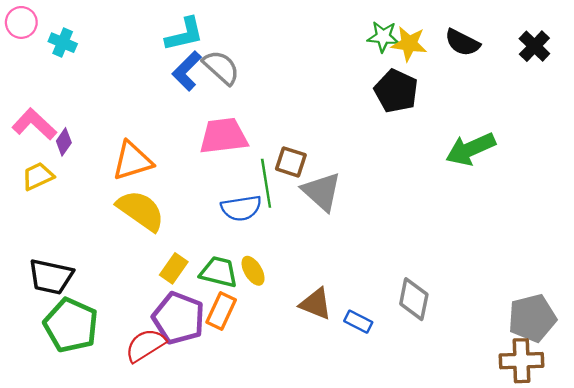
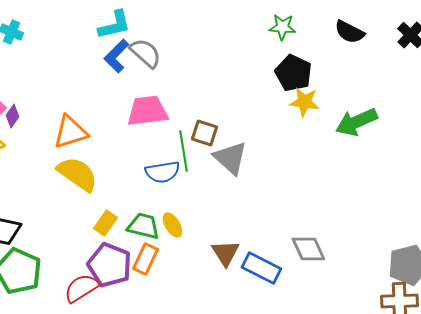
yellow star: (409, 44) -> (304, 102), moved
gray diamond: (414, 299) -> (308, 249), turned -36
brown triangle: (316, 304) -> (225, 253), turned 36
blue rectangle: (358, 322) -> (261, 268), size x1.6

